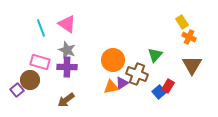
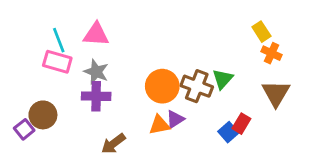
pink triangle: (67, 24) -> (96, 34), turned -30
pink rectangle: (40, 62) -> (57, 62), moved
brown cross: (137, 74) -> (197, 86), moved
brown arrow: (66, 100) -> (113, 144), moved

